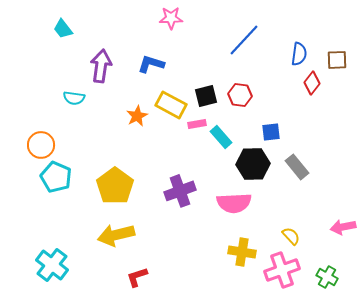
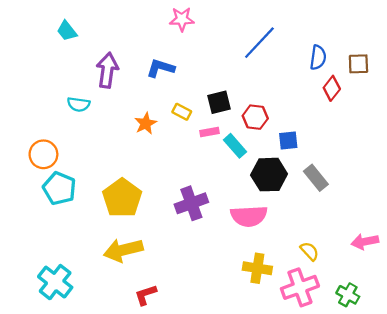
red hexagon: (240, 95) -> (255, 117), moved
yellow rectangle: (171, 105) -> (182, 112), size x0.6

